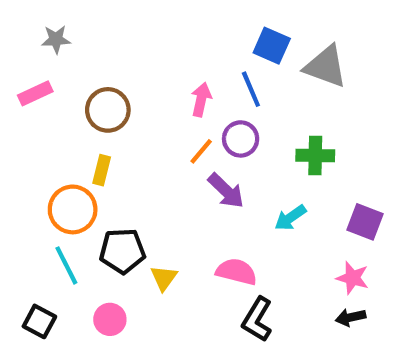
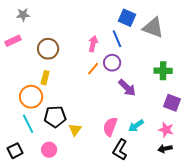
green cross: (315, 156) -> (163, 71), moved
purple arrow: (226, 191) -> (127, 88), moved
cyan arrow: (290, 218) -> (136, 126), moved
pink semicircle: (236, 272) -> (110, 127), turned -84
black square: (39, 321) -> (15, 151), turned 35

